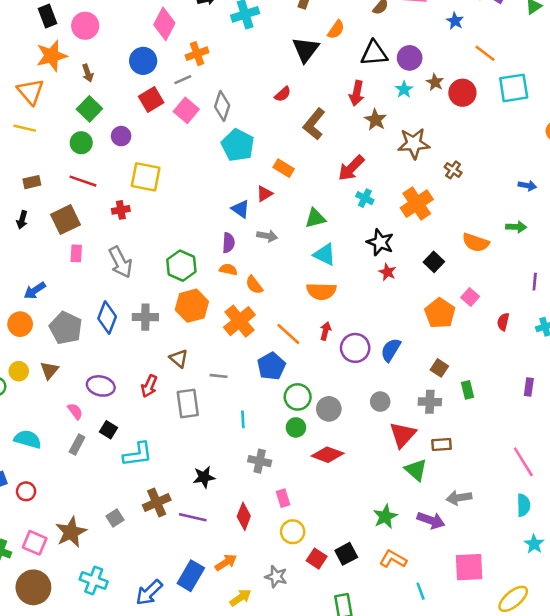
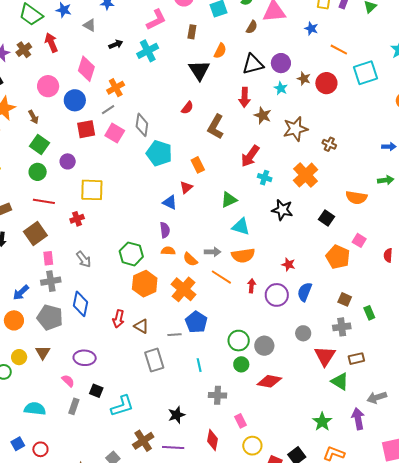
pink circle: (85, 26) -> (48, 86), moved
red square: (151, 100) -> (86, 129), turned 30
orange rectangle: (284, 168) -> (198, 165), turned 42
gray arrow: (267, 236) -> (213, 252), moved
gray arrow: (120, 262) -> (84, 259), size x0.7
red star: (387, 272) -> (288, 264), moved
gray cross: (145, 317) -> (51, 281), moved
orange line: (288, 334) -> (221, 277), moved
blue pentagon: (271, 366) -> (196, 322), moved
red arrow: (149, 386) -> (118, 319), moved
purple arrow: (431, 520) -> (358, 419), turned -110

